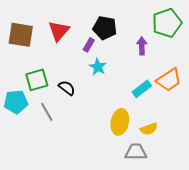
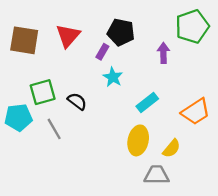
orange trapezoid: (169, 80) -> (196, 112), moved
cyan rectangle: (142, 89) -> (147, 102), moved
yellow semicircle: (149, 129) -> (172, 148), turned -30

